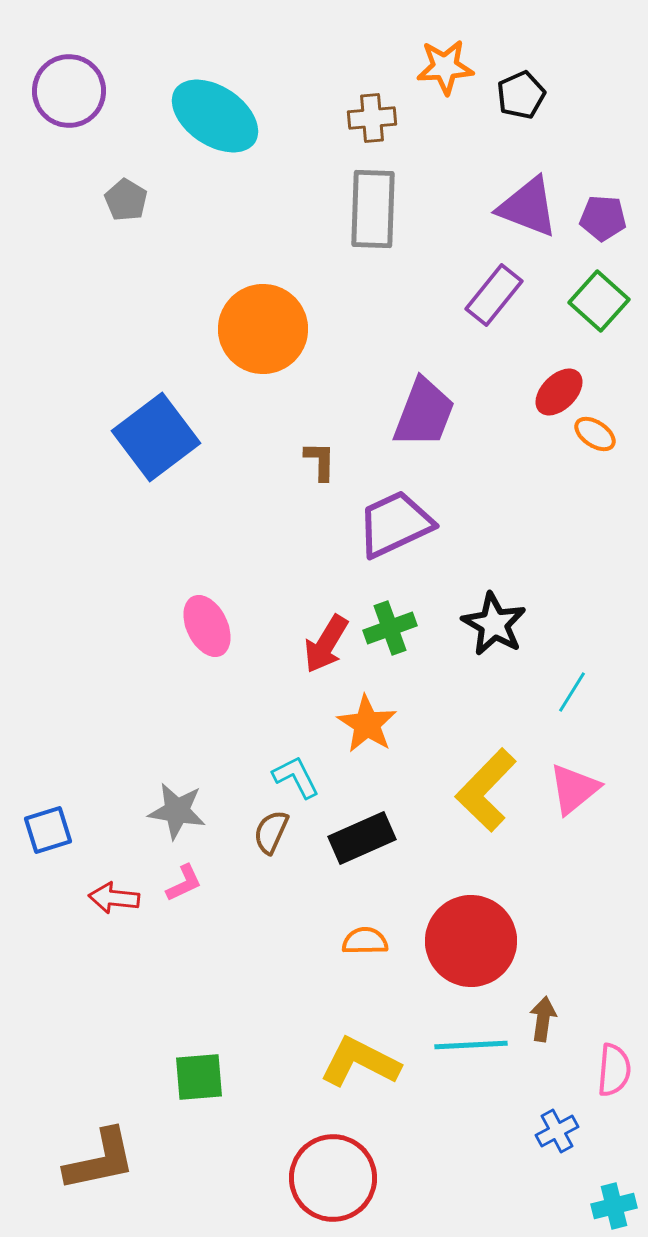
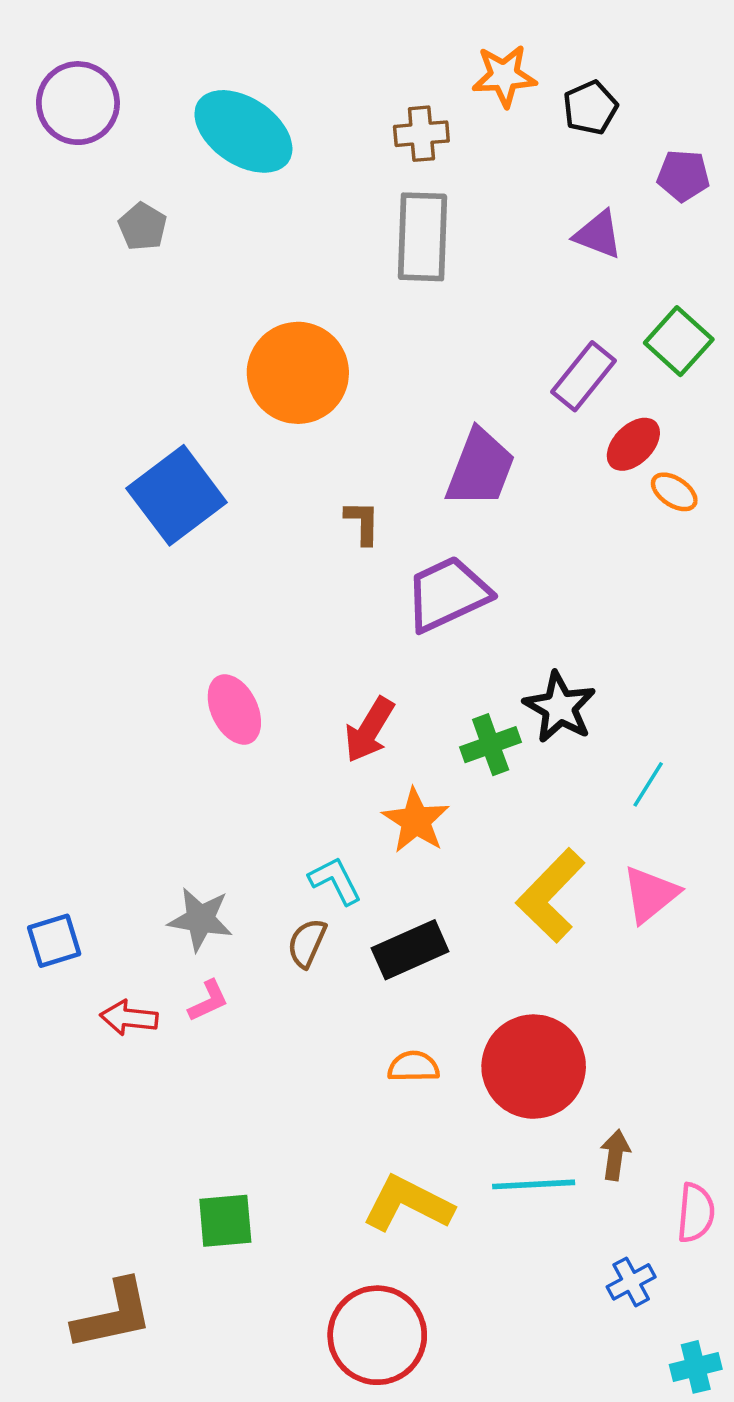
purple triangle: (528, 207) -> (598, 235), size x0.7
purple pentagon: (603, 218) -> (683, 176), moved
purple rectangle: (494, 295) -> (583, 376), moved
green cross: (390, 628) -> (491, 745), moved

